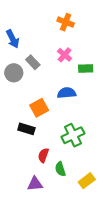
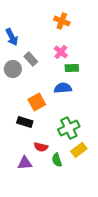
green rectangle: (86, 69) -> (72, 68), moved
red semicircle: (43, 155) -> (41, 147), turned -96
yellow rectangle: (87, 181) -> (79, 150), moved
purple triangle: (35, 184) -> (25, 163), moved

